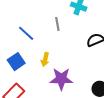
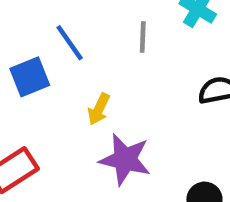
blue square: (16, 62) -> (30, 77), moved

